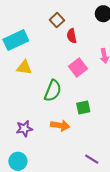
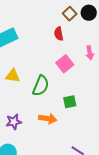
brown square: (57, 20) -> (70, 14), moved
yellow triangle: (24, 67) -> (13, 76), moved

